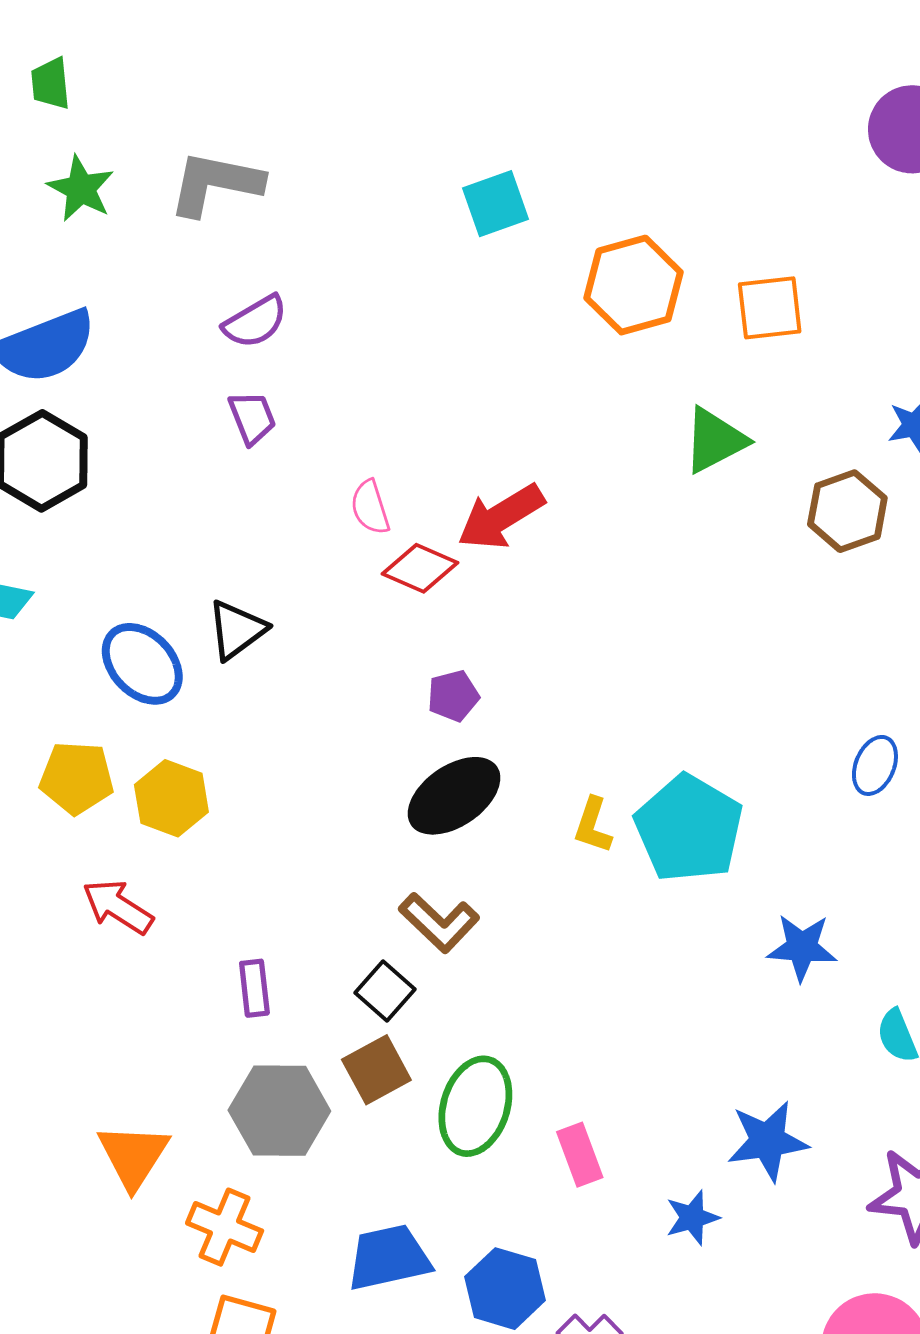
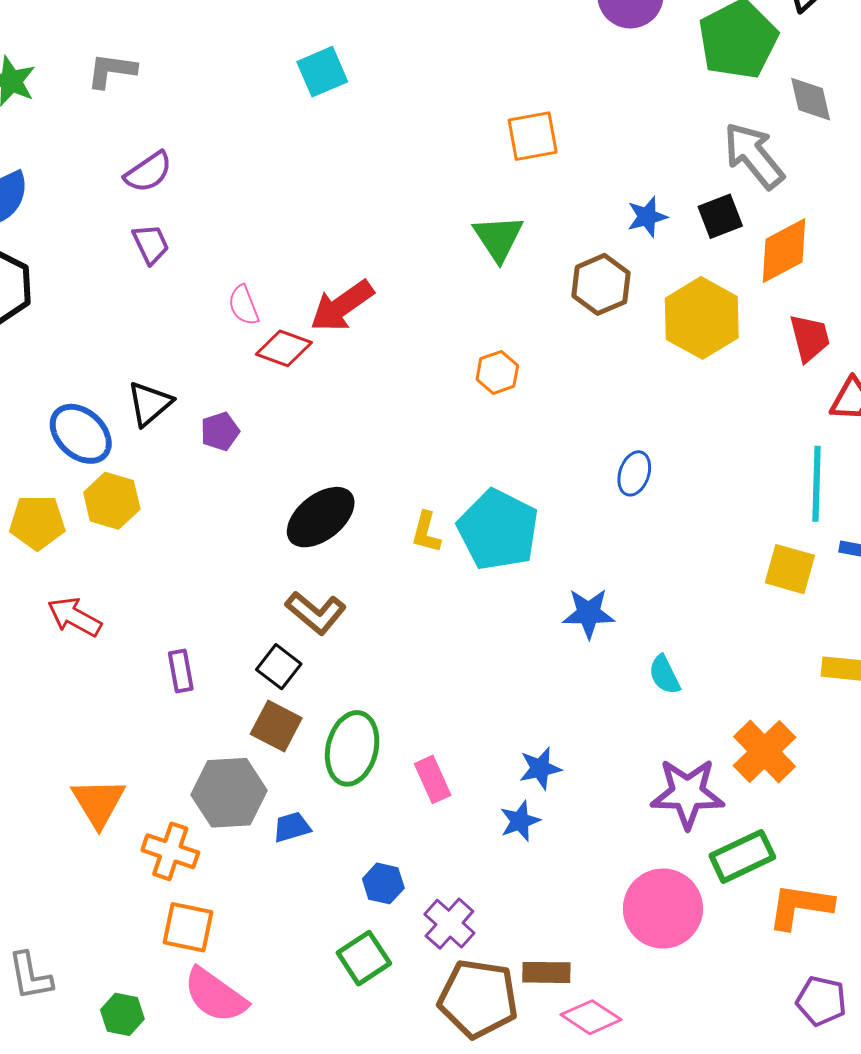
gray L-shape: (215, 183) -> (112, 71), size x0.7
orange hexagon: (633, 285) -> (497, 372), moved, size x0.6
green triangle: (715, 440) -> (498, 238), turned -32
purple pentagon: (453, 696) -> (220, 431), moved
yellow hexagon: (171, 798) -> (112, 501), moved
brown square: (376, 1070) -> (276, 726), turned -30
gray hexagon: (279, 1111) -> (229, 793), moved
blue star: (768, 1141) -> (540, 768), moved, size x0.7
blue trapezoid: (389, 1258) -> (292, 827), moved, size x0.6
blue hexagon: (505, 1289) -> (383, 883), size x0.7

